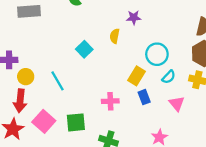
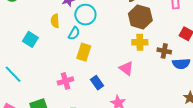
cyan circle: (157, 54) -> (85, 15), moved
cyan semicircle: (169, 77) -> (74, 33), moved
blue rectangle: (144, 97) -> (97, 83), moved

